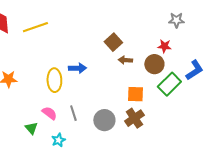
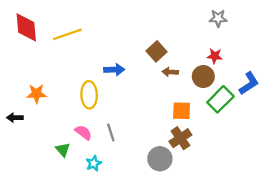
gray star: (176, 20) -> (218, 18), moved
blue arrow: (77, 68) -> (114, 70), moved
gray circle: (104, 120) -> (160, 159), moved

